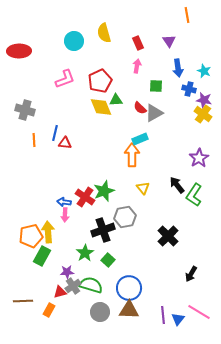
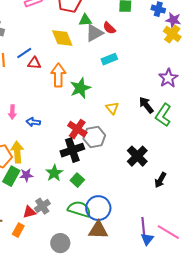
yellow diamond: (101, 107) -> (62, 38), moved
gray triangle: (154, 113) -> (94, 33), moved
blue line: (55, 133) -> (24, 53), turned 42
orange arrow: (132, 155) -> (58, 75), moved
green star: (104, 191) -> (80, 88), moved
red cross: (85, 197) -> (77, 129), moved
pink arrow: (65, 215) -> (12, 112), moved
purple star: (67, 272) -> (26, 175), moved
black arrow: (191, 274) -> (160, 180), moved
green semicircle: (91, 285) -> (79, 209), moved
gray circle: (100, 312) -> (60, 243), moved
purple line: (163, 315) -> (143, 226), moved

